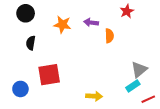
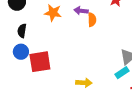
orange semicircle: (109, 36) -> (92, 20), moved
blue circle: (20, 89) -> (21, 52), moved

